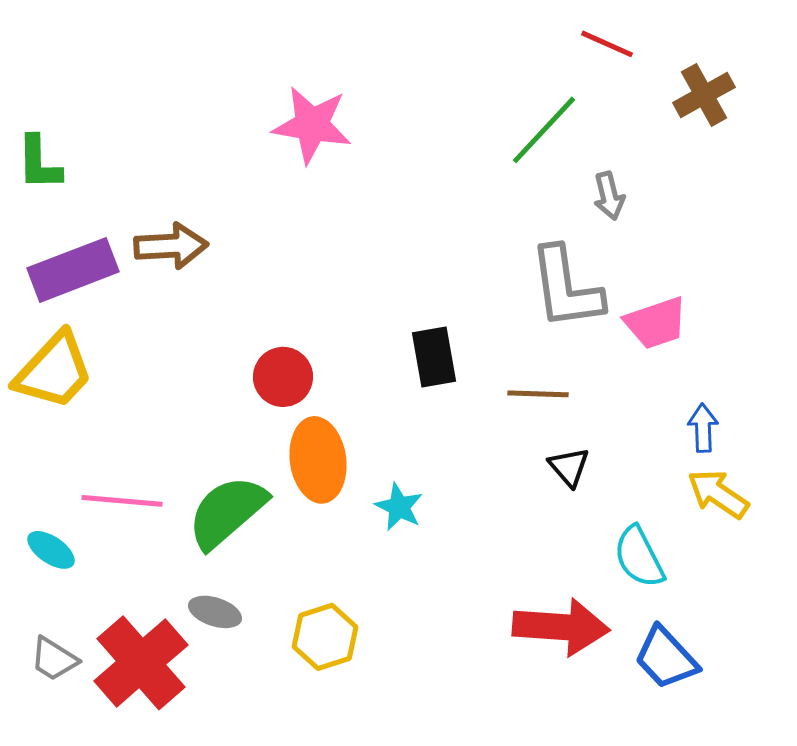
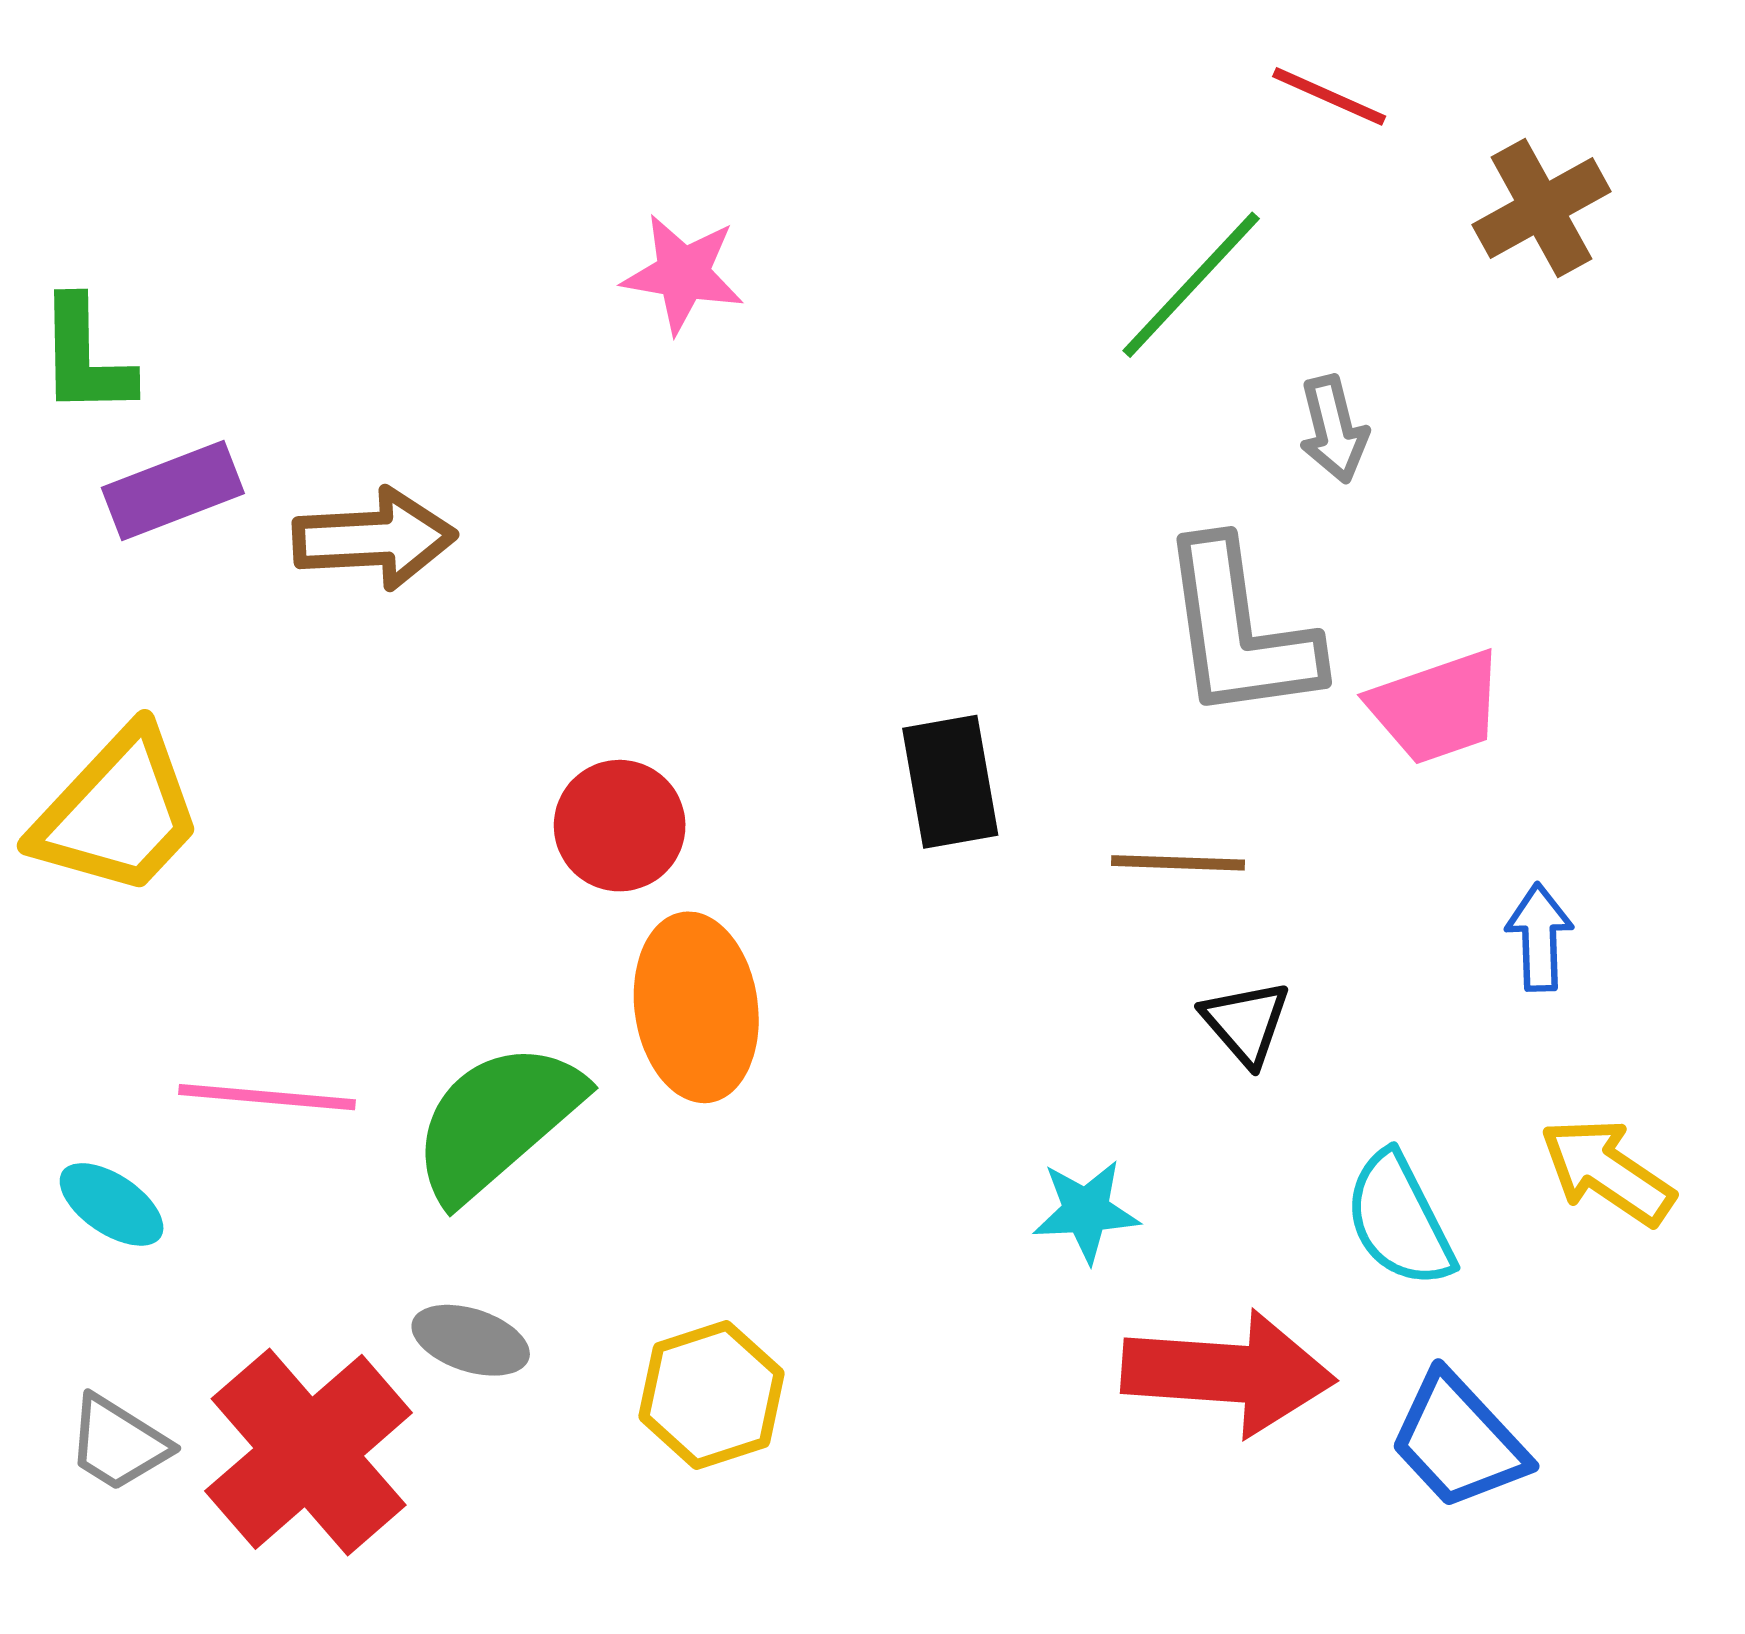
pink star: (312, 125) -> (683, 274), size x0.7
purple rectangle: (73, 270) -> (173, 491), moved, size x0.7
yellow arrow: (718, 494) -> (1607, 1172), moved
cyan star: (399, 507) -> (1086, 1211), moved, turned -30

